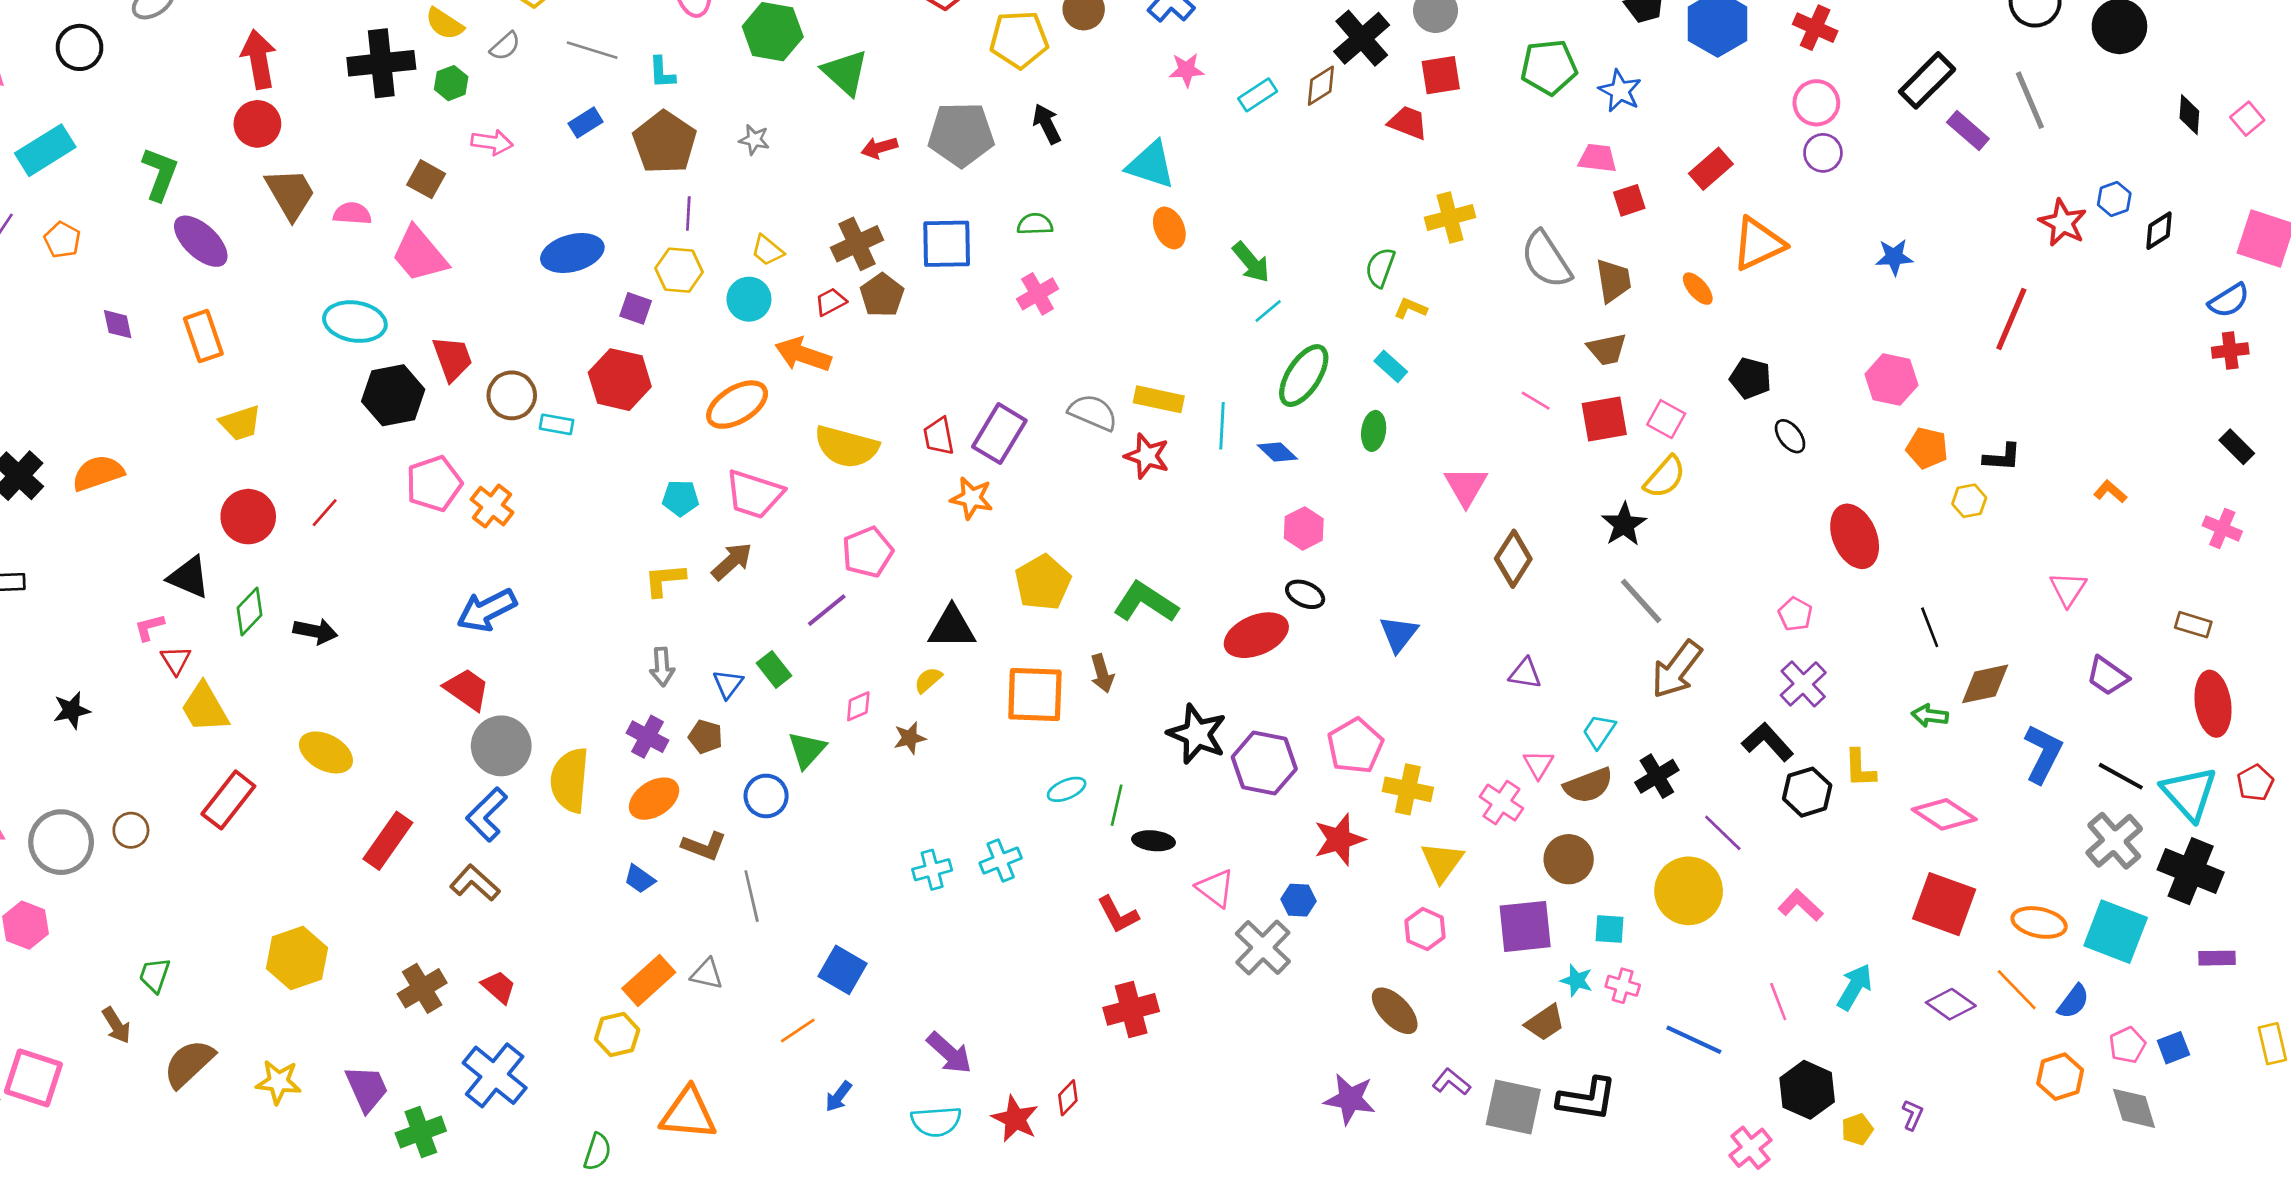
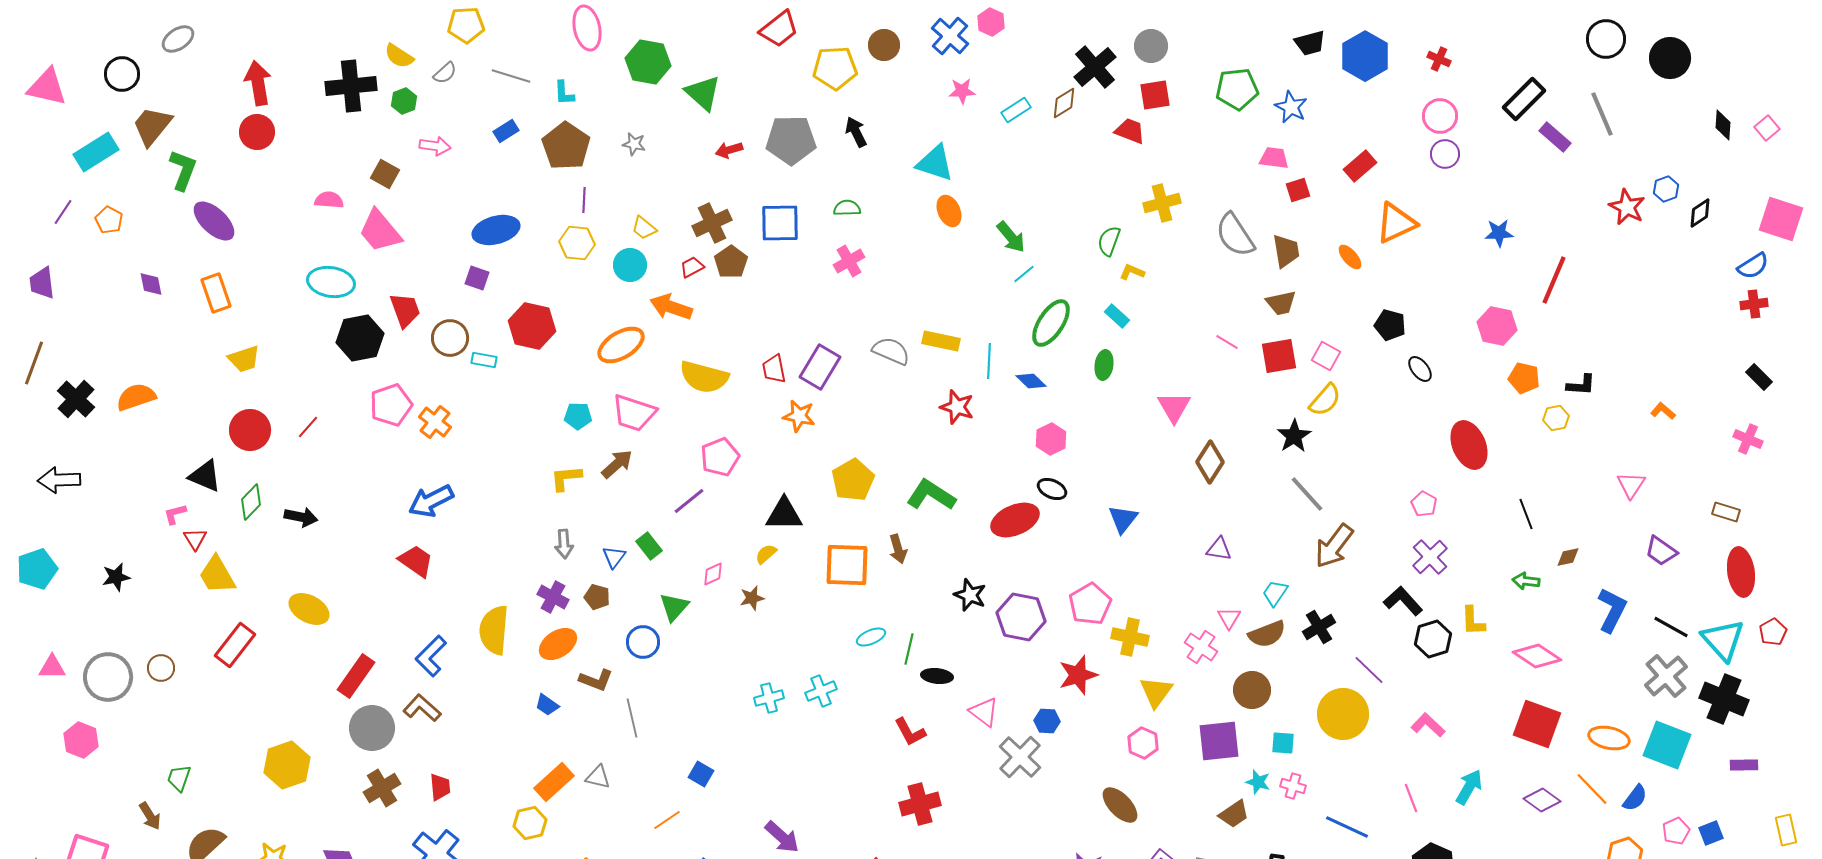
red cross: (1815, 28) -> (1439, 59), size x0.7
brown trapezoid: (290, 194) -> (152, 126), moved, turned -111
purple square: (636, 308) -> (477, 278), moved
red line: (2011, 319) -> (1554, 280), moved
red star: (1147, 456) -> (957, 407), moved
brown diamond: (1985, 684) -> (1568, 557), size x0.6
black star: (1197, 734) -> (970, 595), size x0.7
gray circle: (501, 746) -> (372, 728), moved
blue square: (843, 970) -> (701, 774), size x0.7
red trapezoid: (499, 987) -> (440, 787), turned 44

